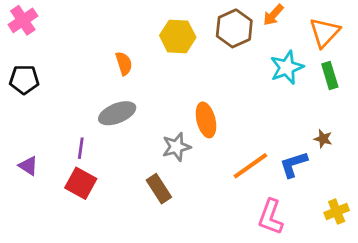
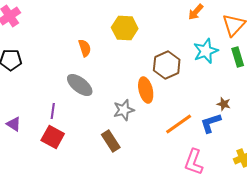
brown hexagon: (234, 28) -> (167, 65), moved
gray ellipse: (117, 113) -> (80, 85), turned 60
brown star: (323, 139) -> (224, 104), moved

